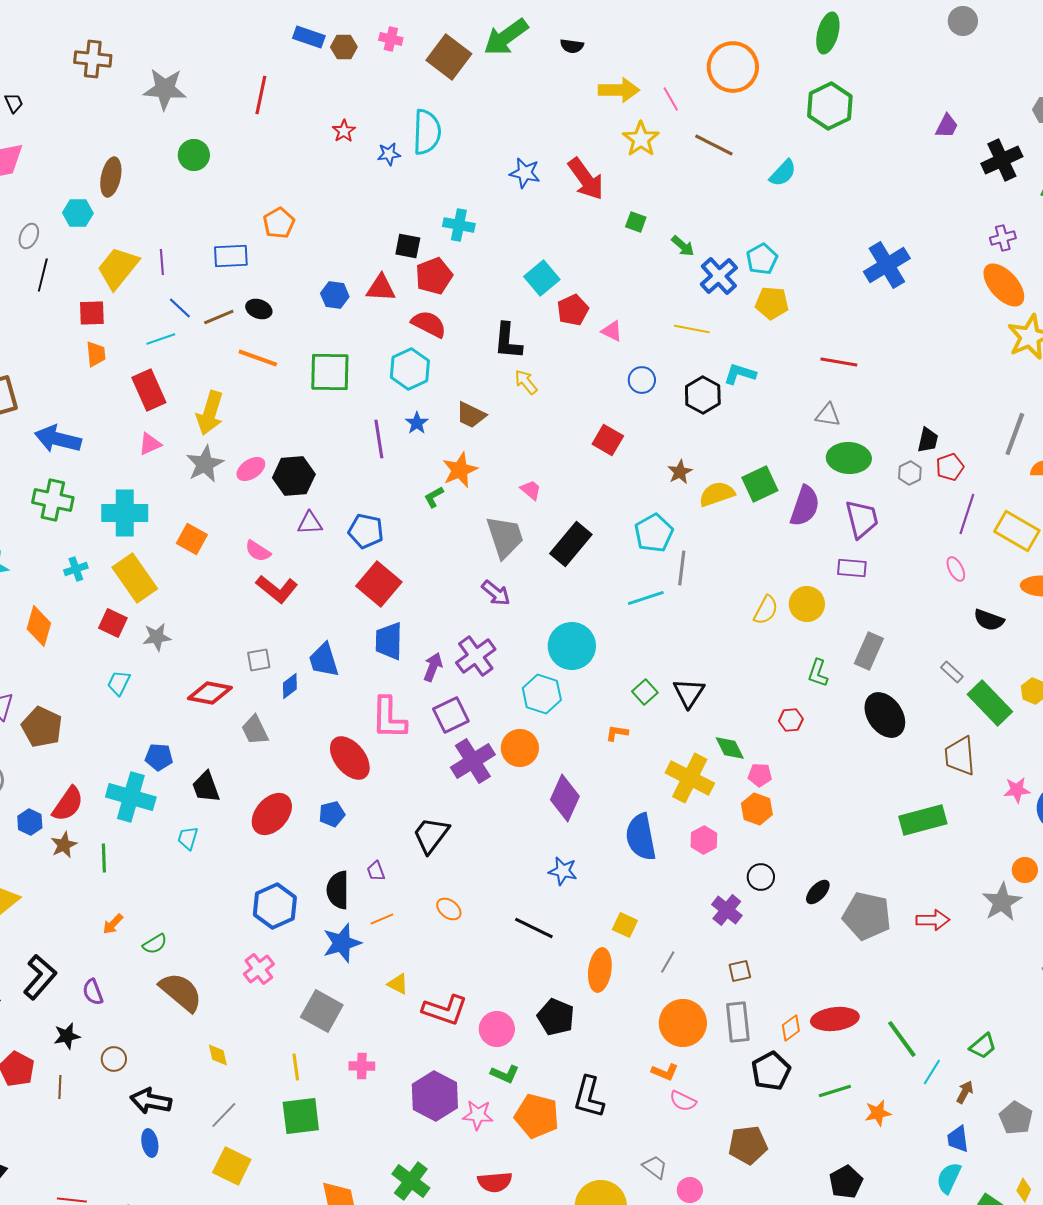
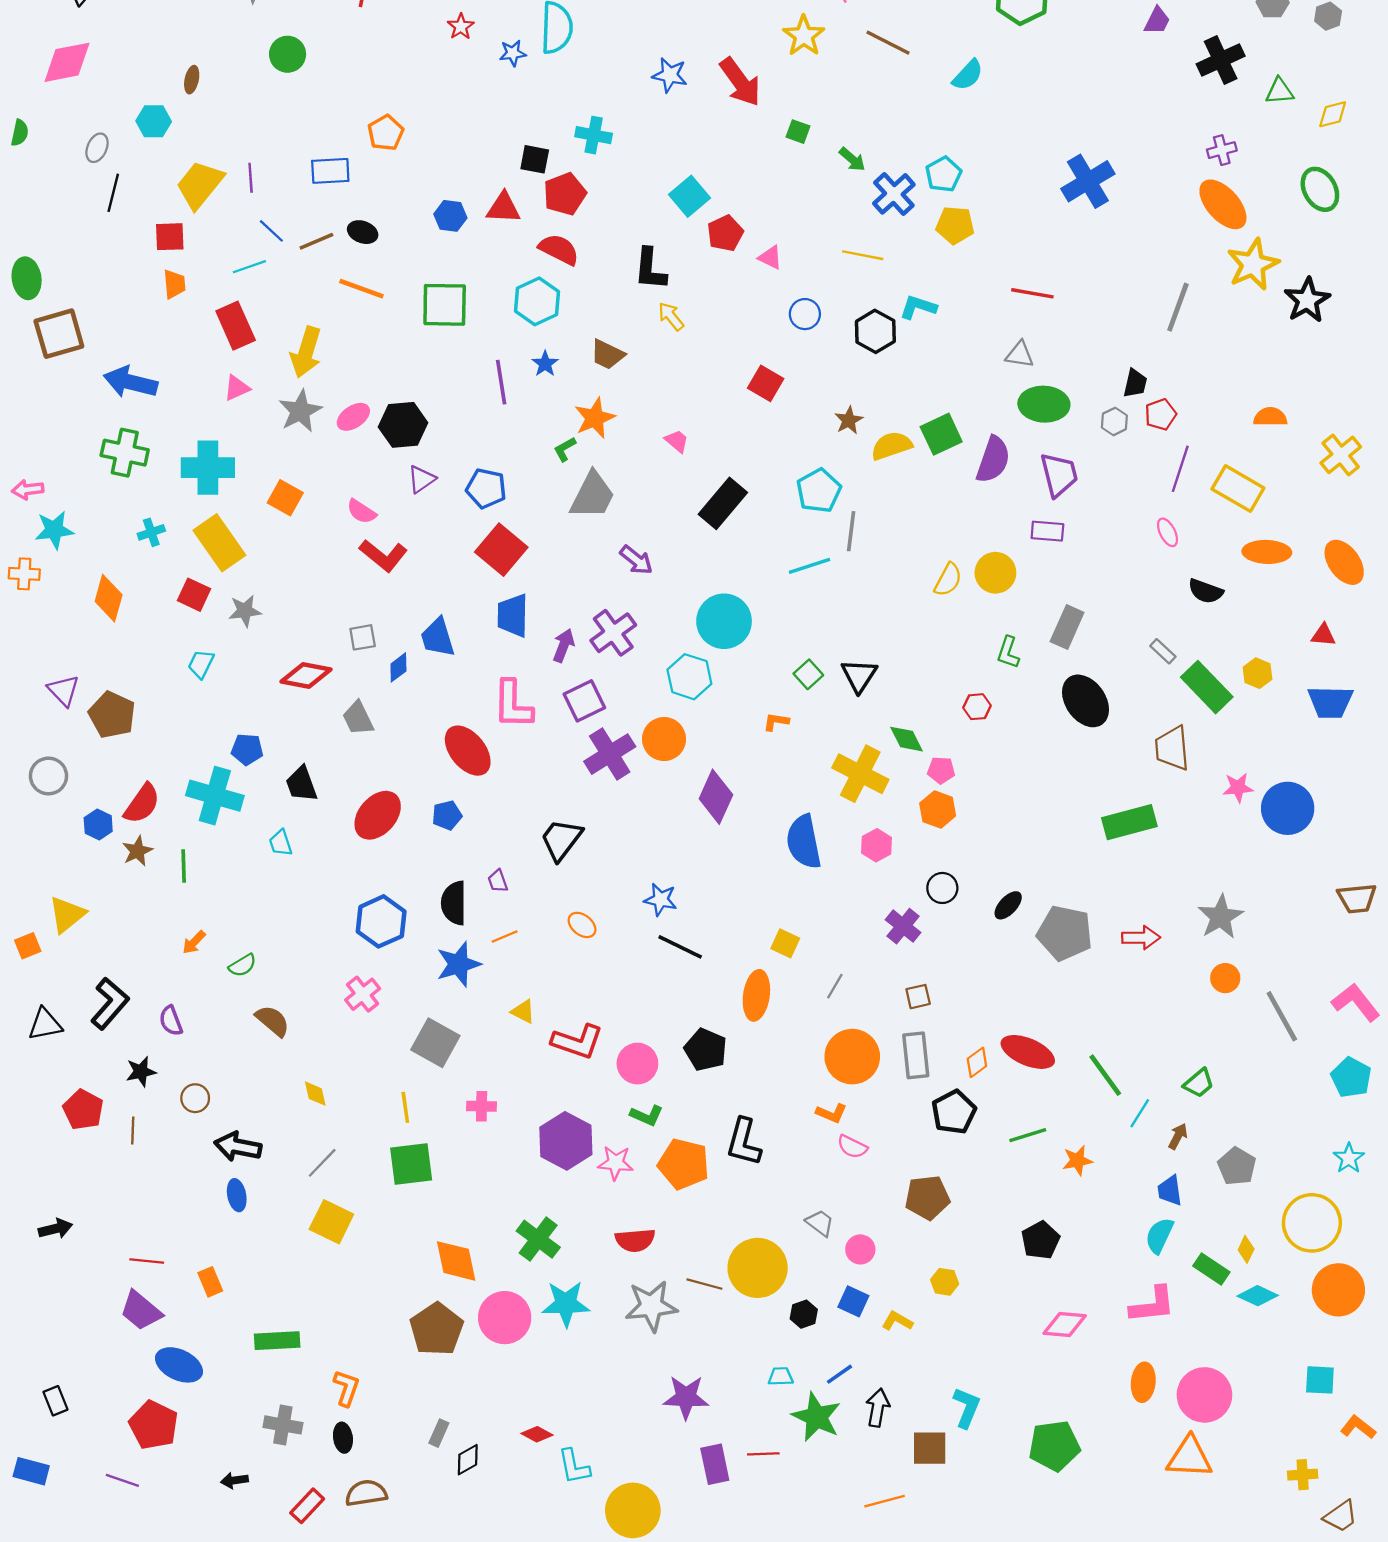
brown ellipse: (111, 177) -> (192, 80), size x0.6
gray line: (1015, 434) -> (1178, 307), moved
purple triangle: (310, 523) -> (422, 479), turned -32
gray trapezoid: (505, 537) -> (592, 495), moved, turned 45
cyan trapezoid: (188, 838) -> (281, 843), turned -35
orange circle: (1025, 870) -> (1225, 978), moved
blue star: (563, 871) -> (661, 900), moved
brown semicircle: (181, 992) -> (273, 1021), size x0.7
red ellipse: (835, 1019) -> (1028, 1052), turned 30

